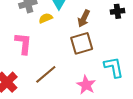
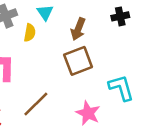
yellow semicircle: (46, 18) -> (30, 33), turned 128

